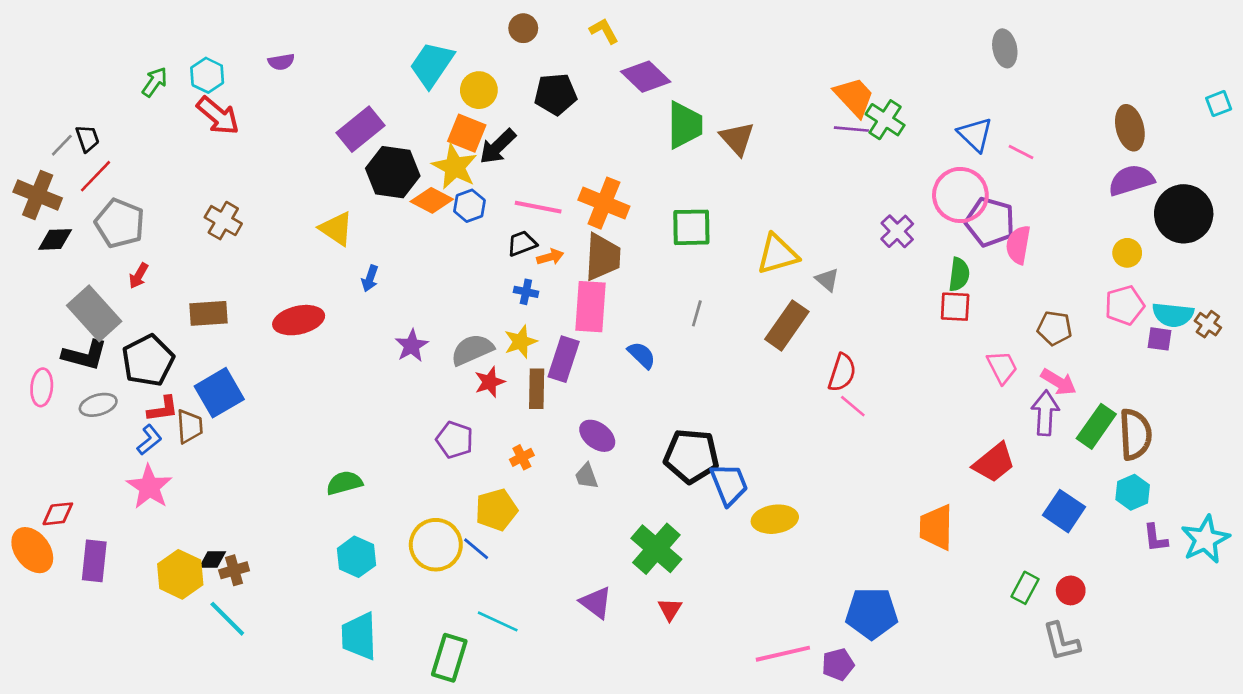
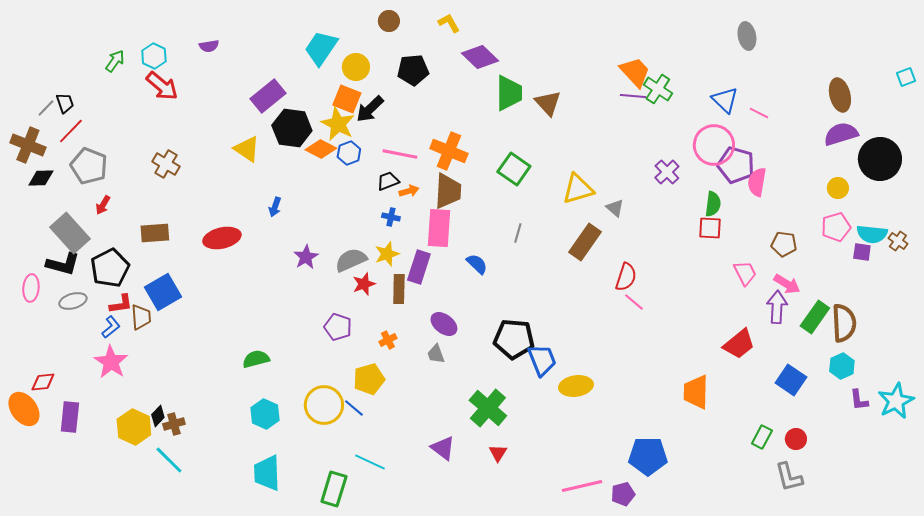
green square: (691, 227) -> (514, 169), turned 36
yellow triangle: (336, 229) -> (247, 149), moved
black diamond: (213, 560) -> (158, 416), turned -45

